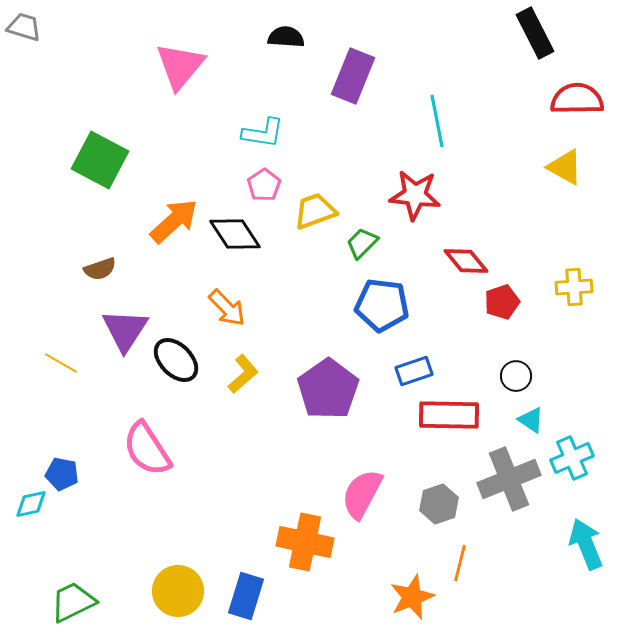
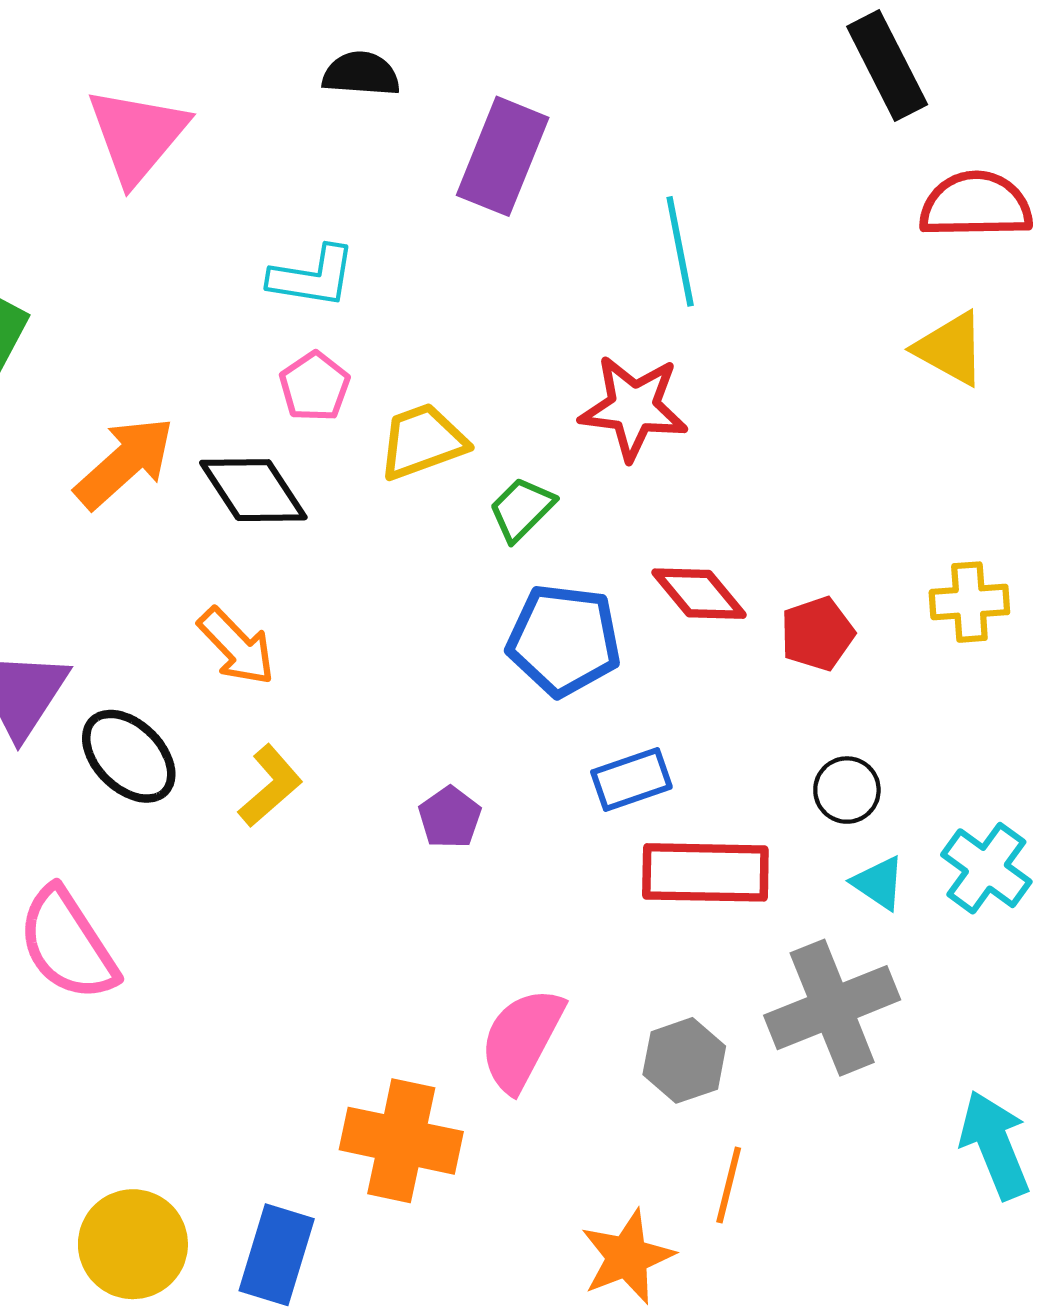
red diamond: (466, 261) -> (699, 594), moved
purple pentagon: (328, 389) -> (450, 817), size x0.5
cyan cross: (572, 458) -> (986, 868), moved, turned -30

